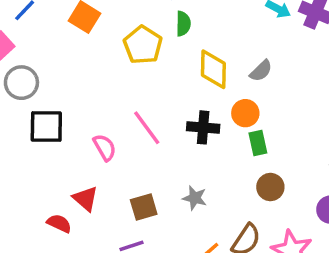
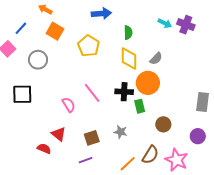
green semicircle: (183, 24) -> (128, 33), moved
gray circle: (21, 83) -> (38, 60), moved
orange circle: (245, 113) -> (148, 83), size x1.5
black square: (46, 127) -> (22, 94), moved
green rectangle: (258, 143) -> (140, 106), moved

